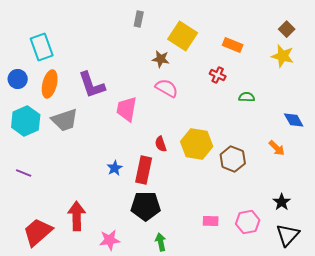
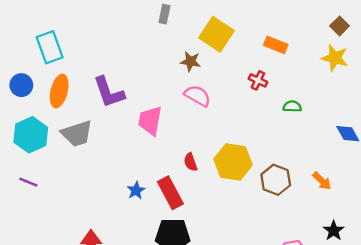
orange arrow: (277, 148) -> (322, 181), moved
red rectangle: (144, 170) -> (170, 193), turned -40
purple line: (24, 173) -> (28, 182), moved

